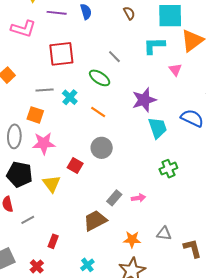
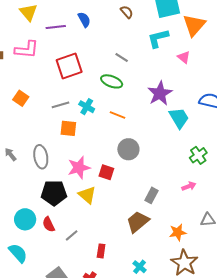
orange square: (35, 115) -> (68, 128), moved
pink star: (44, 143) -> (79, 168), moved
pink arrow: (138, 198) -> (189, 186), moved

